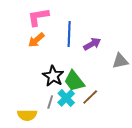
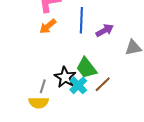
black star: (53, 76) -> (65, 77), moved
gray line: (50, 102) -> (43, 86), moved

